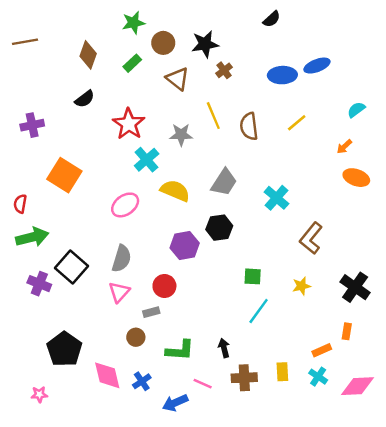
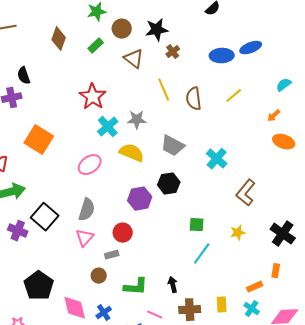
black semicircle: (85, 99) -> (24, 76), moved, turned 108
gray star: (181, 135) -> (137, 120), moved
gray trapezoid: (224, 182) -> (173, 146), turned 85

